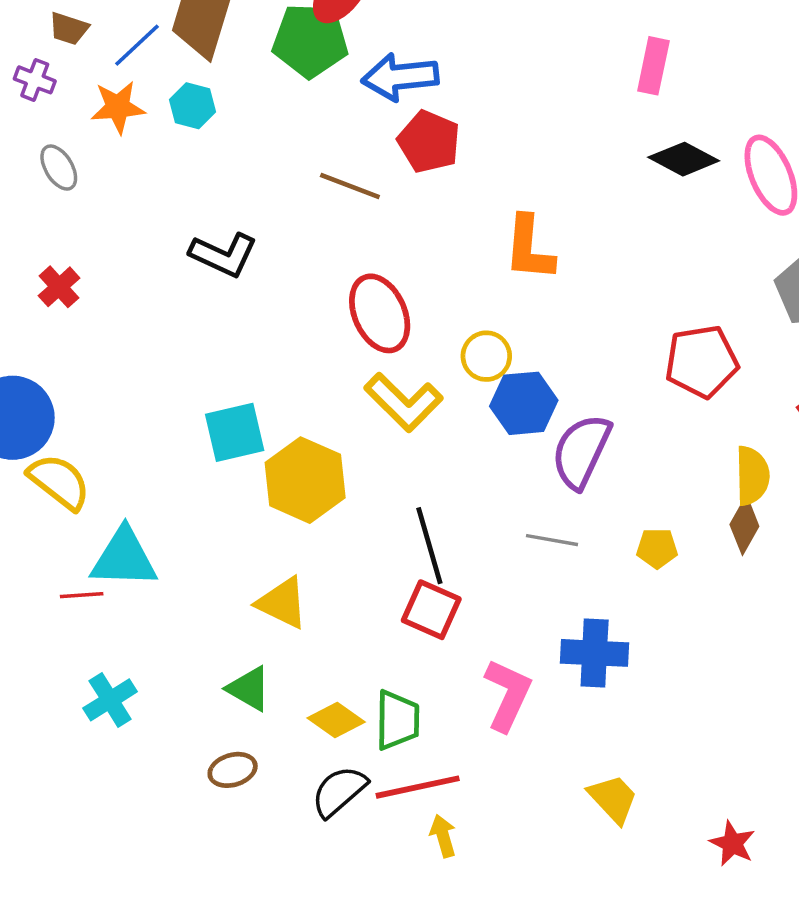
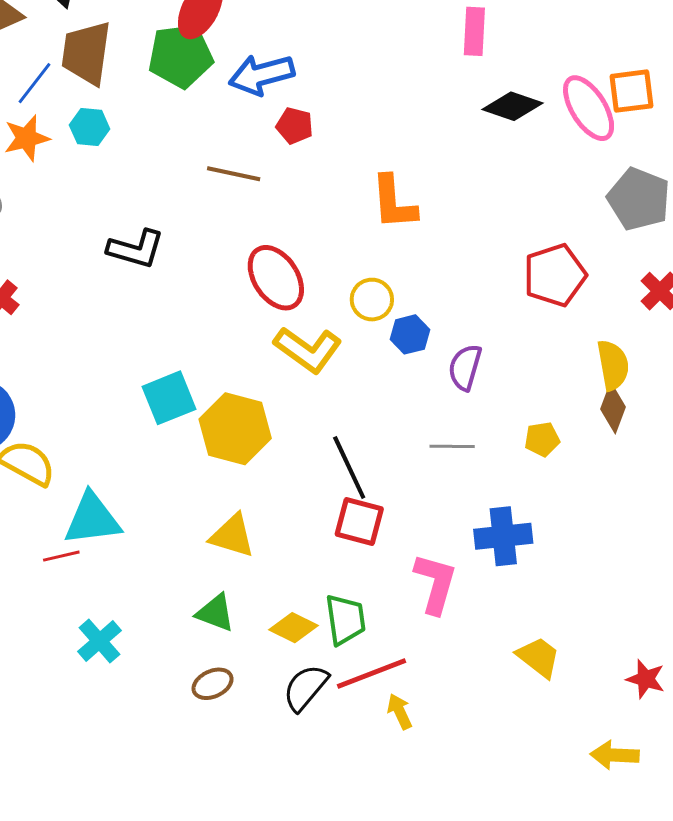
red pentagon: (429, 142) -> (295, 126), size x0.7
blue hexagon: (524, 403) -> (410, 334), size x0.7
purple semicircle: (581, 451) -> (465, 367), size x0.7

